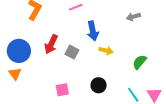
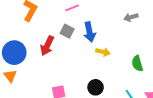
gray square: (72, 52) -> (67, 31), moved
green semicircle: (140, 62) -> (137, 63), turned -56

